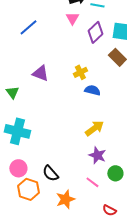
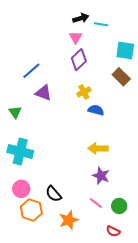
blue line: (28, 27) -> (31, 71), moved
purple diamond: (95, 32) -> (79, 60), moved
yellow arrow: (94, 128) -> (98, 148), turned -144
green circle: (115, 173) -> (119, 206), moved

